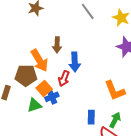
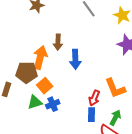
orange arrow: (39, 60) -> (40, 58), turned -135
red arrow: (64, 78) -> (94, 98), moved
blue cross: (52, 97) -> (53, 104), moved

